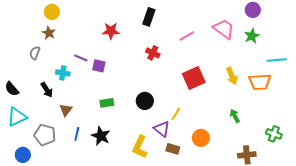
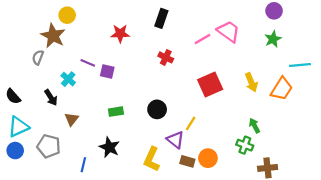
yellow circle: (52, 12) -> (67, 15), moved
pink trapezoid: (224, 29) -> (229, 31), moved
brown star: (49, 33) -> (53, 36), size x1.6
cyan cross: (63, 73) -> (68, 79), turned 32
orange trapezoid: (260, 82) -> (282, 89), turned -55
blue line: (77, 134) -> (83, 165), moved
green cross: (274, 134) -> (245, 145), moved
orange circle: (201, 138) -> (208, 158), moved
blue circle: (23, 155) -> (15, 151), moved

